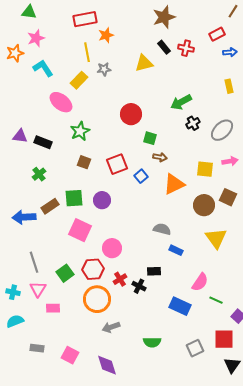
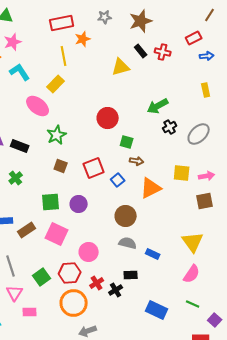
gray star: (104, 69) -> (105, 17), moved
pink arrow: (230, 161) -> (207, 176), moved
brown square: (228, 197) -> (205, 201), turned -36
brown circle: (204, 205) -> (126, 216), moved
brown rectangle: (50, 206) -> (27, 230), moved
gray semicircle: (162, 229) -> (128, 243), moved
pink semicircle: (200, 282) -> (192, 274), moved
black cross: (139, 286) -> (116, 290), turned 32

